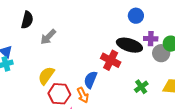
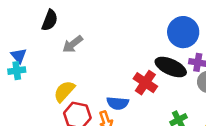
blue circle: (136, 16) -> (183, 32), size x1.6
blue semicircle: (90, 80) -> (118, 103), turned -114

